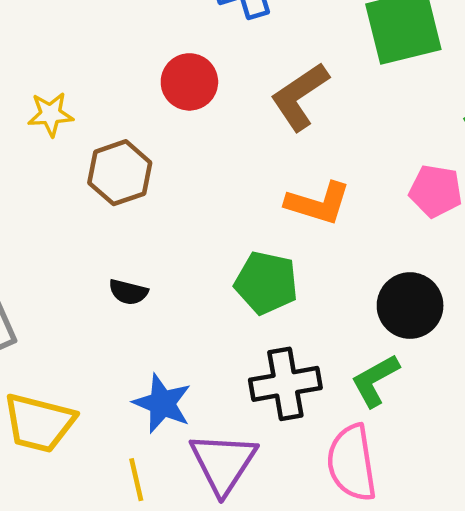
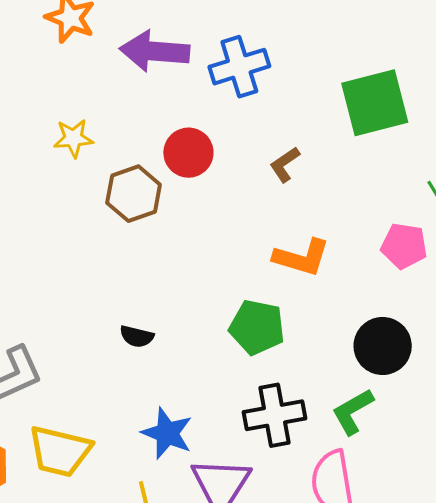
brown L-shape: (300, 96) -> (285, 164), size x0.6
yellow star: (51, 114) -> (73, 138), moved
brown hexagon: (120, 173) -> (134, 194), moved

